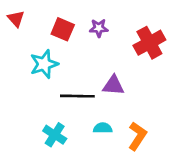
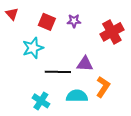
cyan semicircle: (103, 128) -> (77, 96), size x1.5
orange L-shape: (137, 136) -> (103, 87), moved

